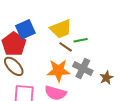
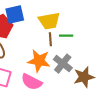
brown line: (66, 47) -> (50, 39), turned 40
brown star: (106, 78) -> (84, 77), size x1.5

